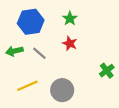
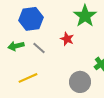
green star: (70, 18) -> (85, 16), moved, size x1.6
gray circle: (62, 90) -> (80, 82), moved

